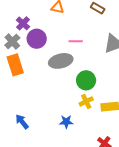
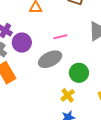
yellow cross: (86, 101) -> (68, 95), moved

